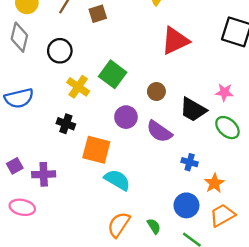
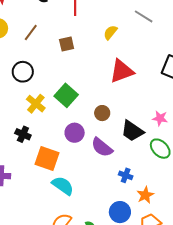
brown square: (98, 14) -> (67, 44), moved

